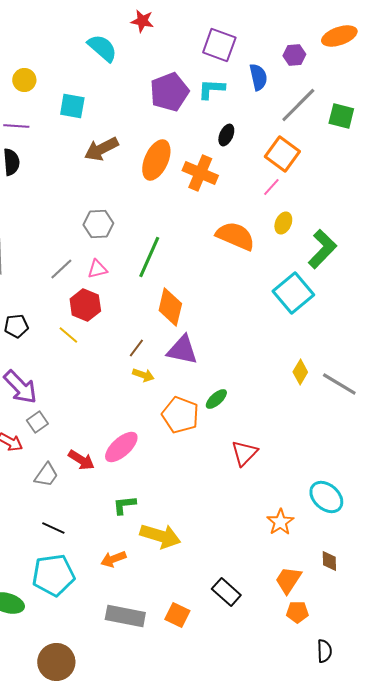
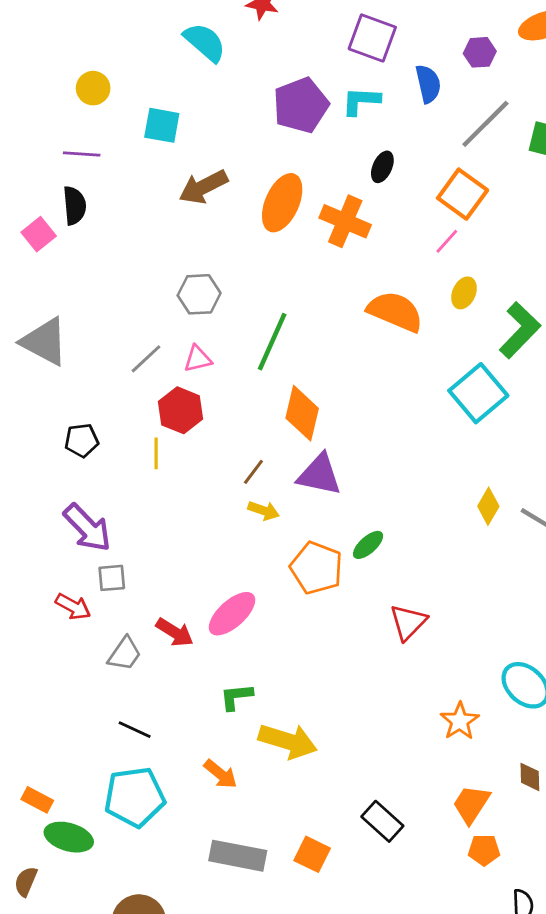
yellow line: (68, 335) -> (156, 453), turned 50
gray square: (37, 422) -> (112, 578), turned 30
orange arrow: (113, 559) -> (221, 774), turned -120

